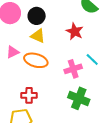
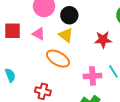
red star: (75, 31) -> (103, 40), turned 30
pink triangle: (13, 52) -> (39, 34), moved, turned 40

